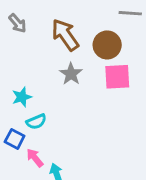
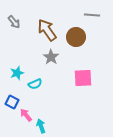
pink square: (117, 77) -> (83, 78), moved
cyan semicircle: (36, 122) -> (35, 84), moved

